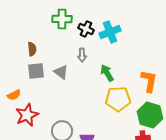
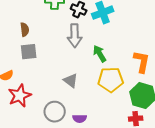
gray arrow: (82, 55) -> (75, 36), size x1.6
gray triangle: (61, 72) -> (71, 81), moved

